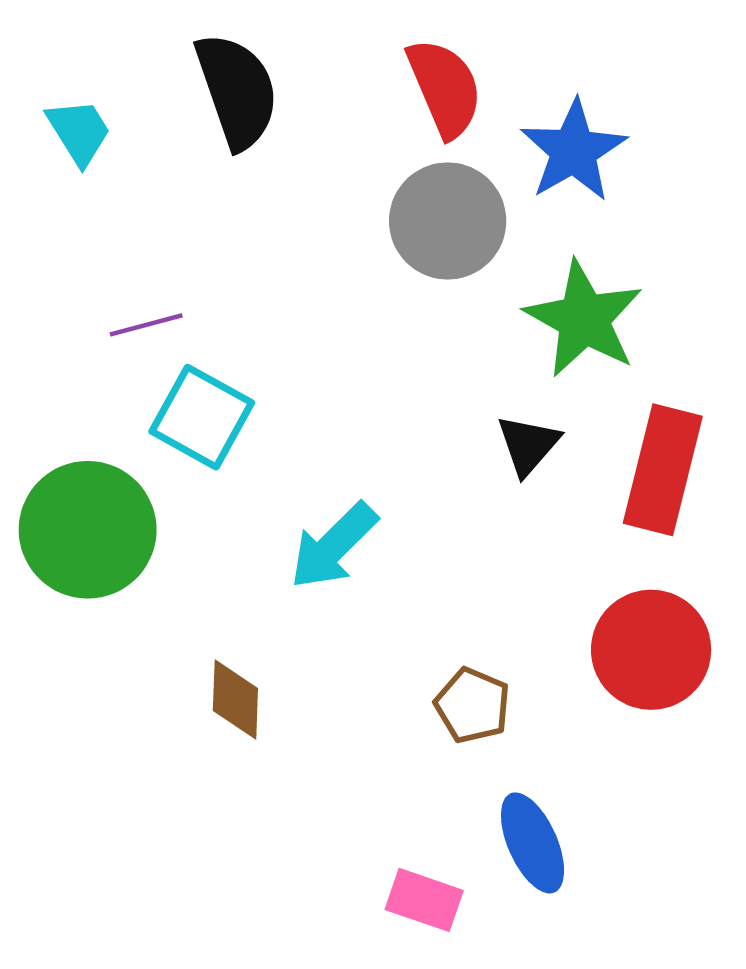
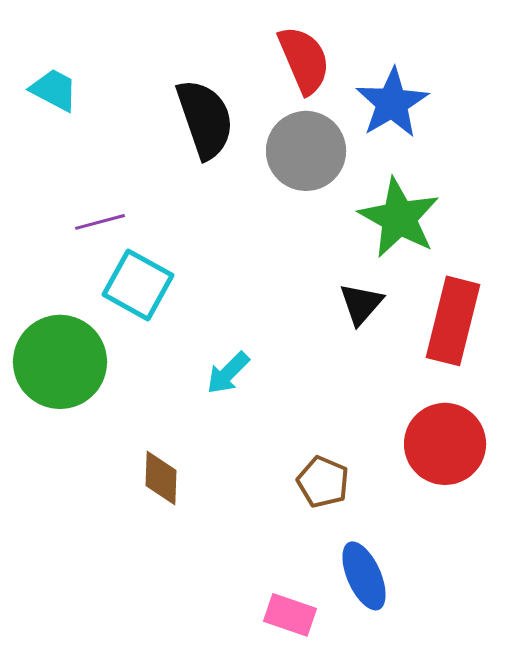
black semicircle: (237, 91) -> (205, 119), moved
cyan trapezoid: (79, 132) -> (54, 90), turned -30
cyan arrow: (333, 546) -> (228, 373), size x0.7

